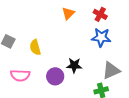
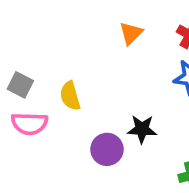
pink semicircle: (20, 75) -> (30, 124), moved

